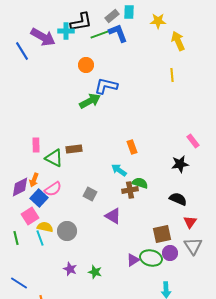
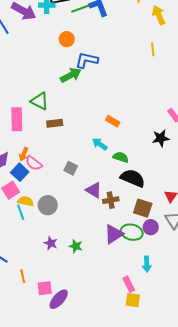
pink rectangle: (36, 145) -> (17, 119), size x1.6
orange rectangle: (132, 147) -> (113, 121), turned -40
green triangle: (54, 158) -> (40, 101), moved
orange arrow: (34, 180) -> (24, 154), moved
pink semicircle: (53, 189) -> (34, 163), turned 72
brown cross: (130, 190) -> (111, 200), moved
black semicircle: (178, 199) -> (133, 178), moved, size x1.4
brown square: (162, 234) -> (143, 208), turned 30
purple triangle: (133, 260) -> (114, 234), size x1.5

